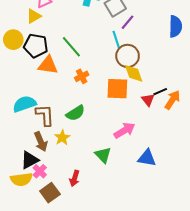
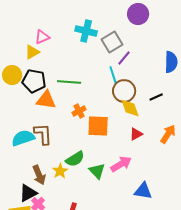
green line: (71, 47) -> (69, 82), turned -45
orange square: (117, 89) -> (98, 126), moved
black line: (160, 92) -> (156, 97), moved
red triangle: (148, 100) -> (136, 134), moved, turned 40
green semicircle: (75, 113) -> (75, 159), moved
brown L-shape: (45, 115) -> (43, 134), moved
green triangle: (103, 155) -> (97, 171), moved

